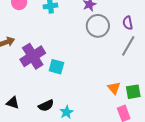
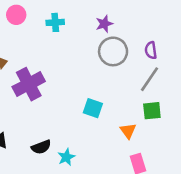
cyan square: (56, 67) -> (93, 108), moved
green square: (133, 92) -> (152, 111), moved

